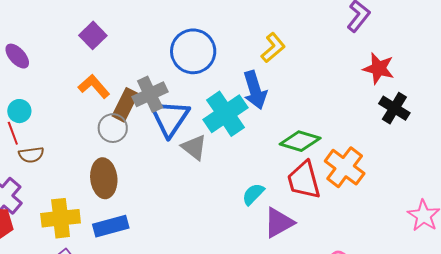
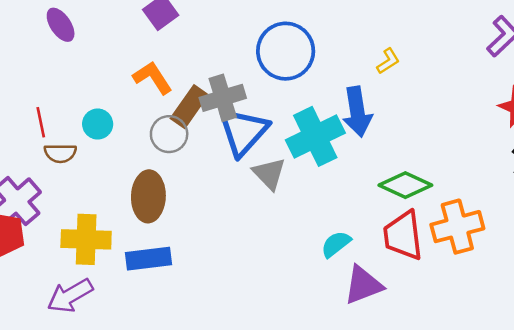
yellow L-shape: (273, 48) -> (388, 61), size x0.7
cyan circle: (19, 111) -> (98, 124), moved
orange cross: (345, 167) -> (457, 227), turned 30

